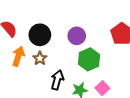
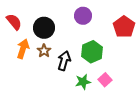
purple circle: (77, 36) -> (83, 16), moved
black arrow: (57, 80) -> (64, 61), moved

